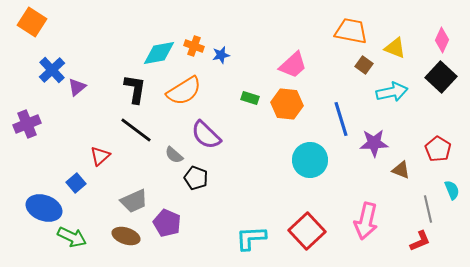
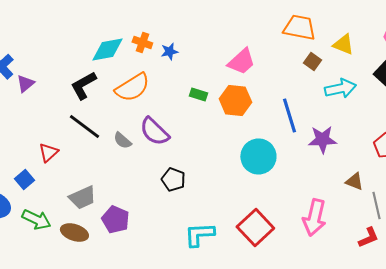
black L-shape: (135, 89) -> (83, 86), turned -128
gray semicircle: (174, 155) -> (122, 140), moved
brown triangle: (401, 170) -> (354, 182), moved
black pentagon: (196, 178) -> (173, 180), moved
green arrow: (72, 237) -> (36, 220), moved

